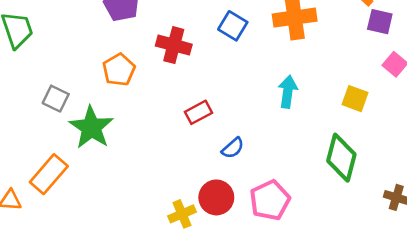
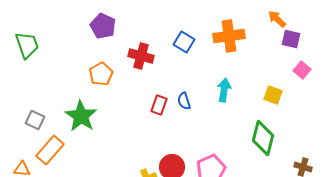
gray square: (56, 99) -> (35, 120), moved
red rectangle: (198, 112) -> (159, 105), turned -42
blue semicircle: (233, 148) -> (184, 101), moved, turned 114

